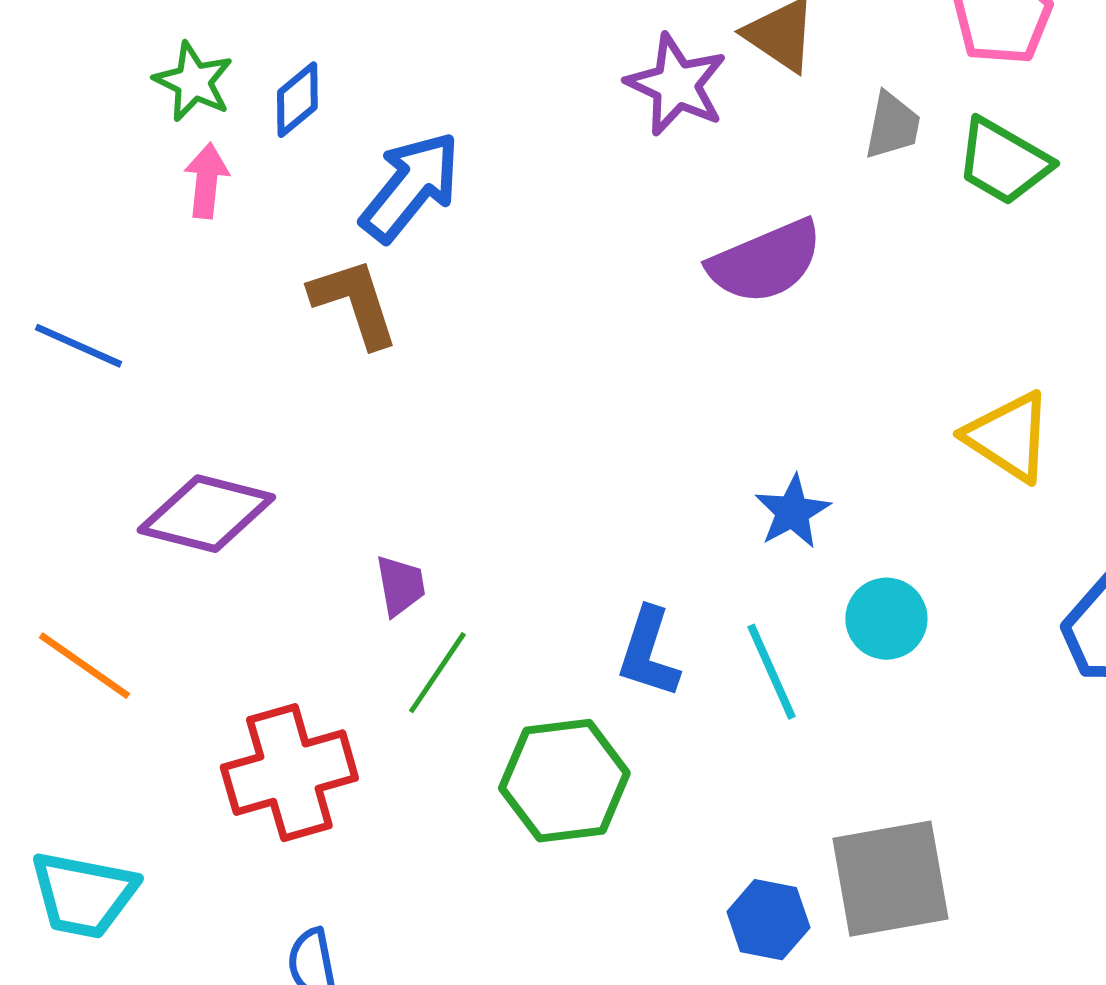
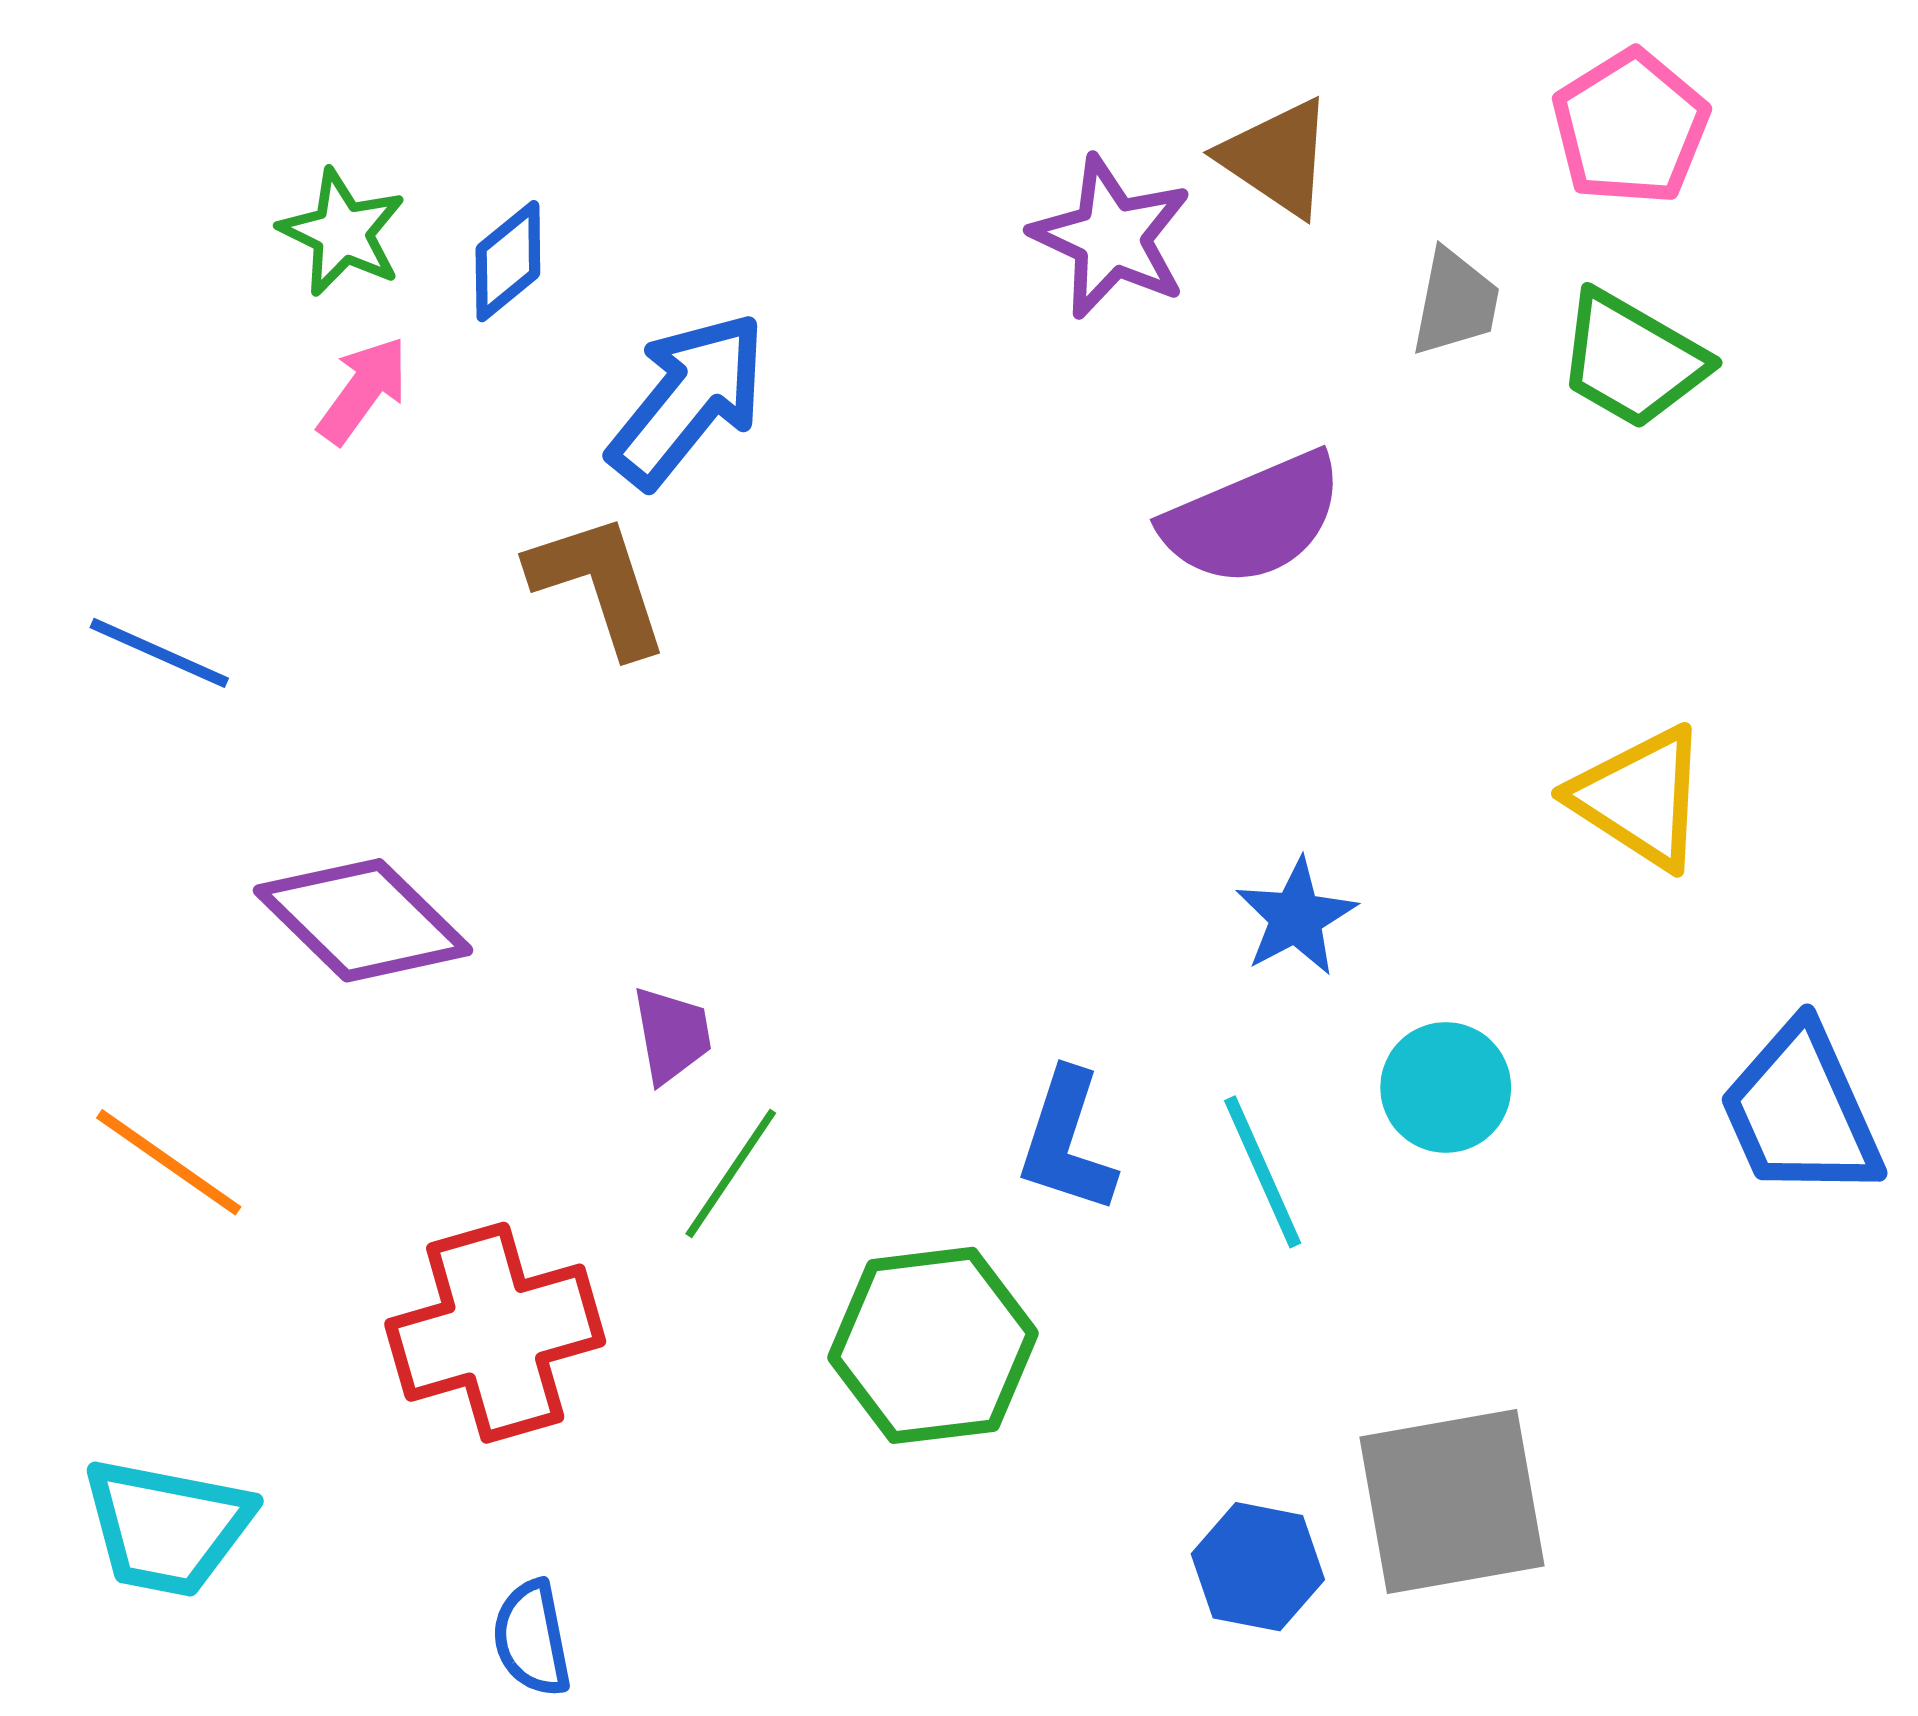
pink arrow: (206, 181) -> (363, 390), turned 30
purple diamond: (206, 514) -> (363, 920), turned 30

